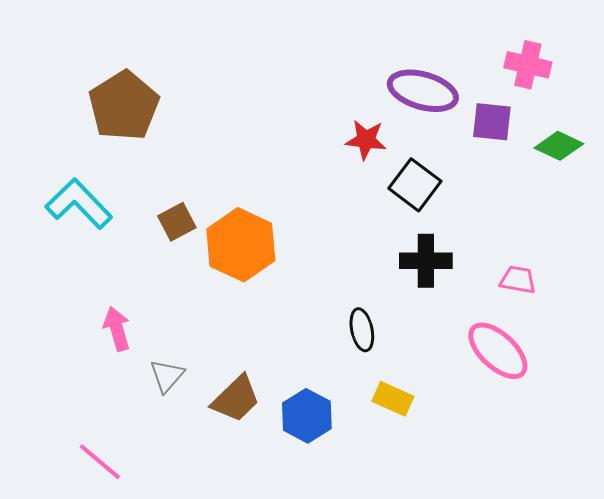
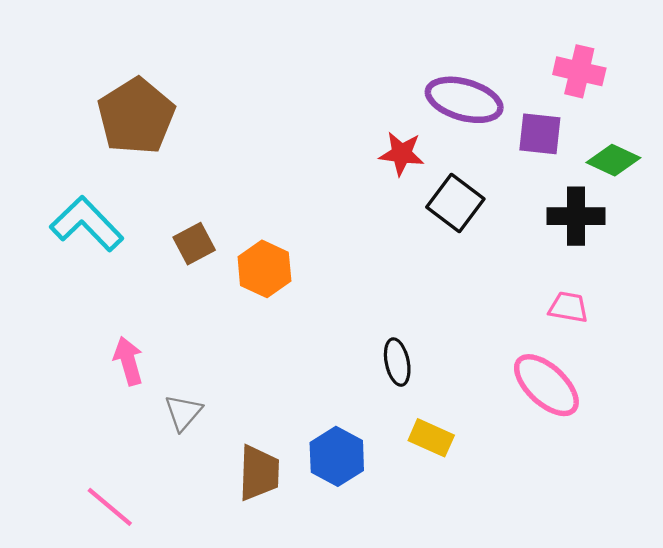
orange hexagon: (241, 245) -> (264, 269), size x0.7
black cross: (426, 261) -> (576, 216), moved
brown trapezoid: (236, 399) -> (259, 473), moved, turned -44

